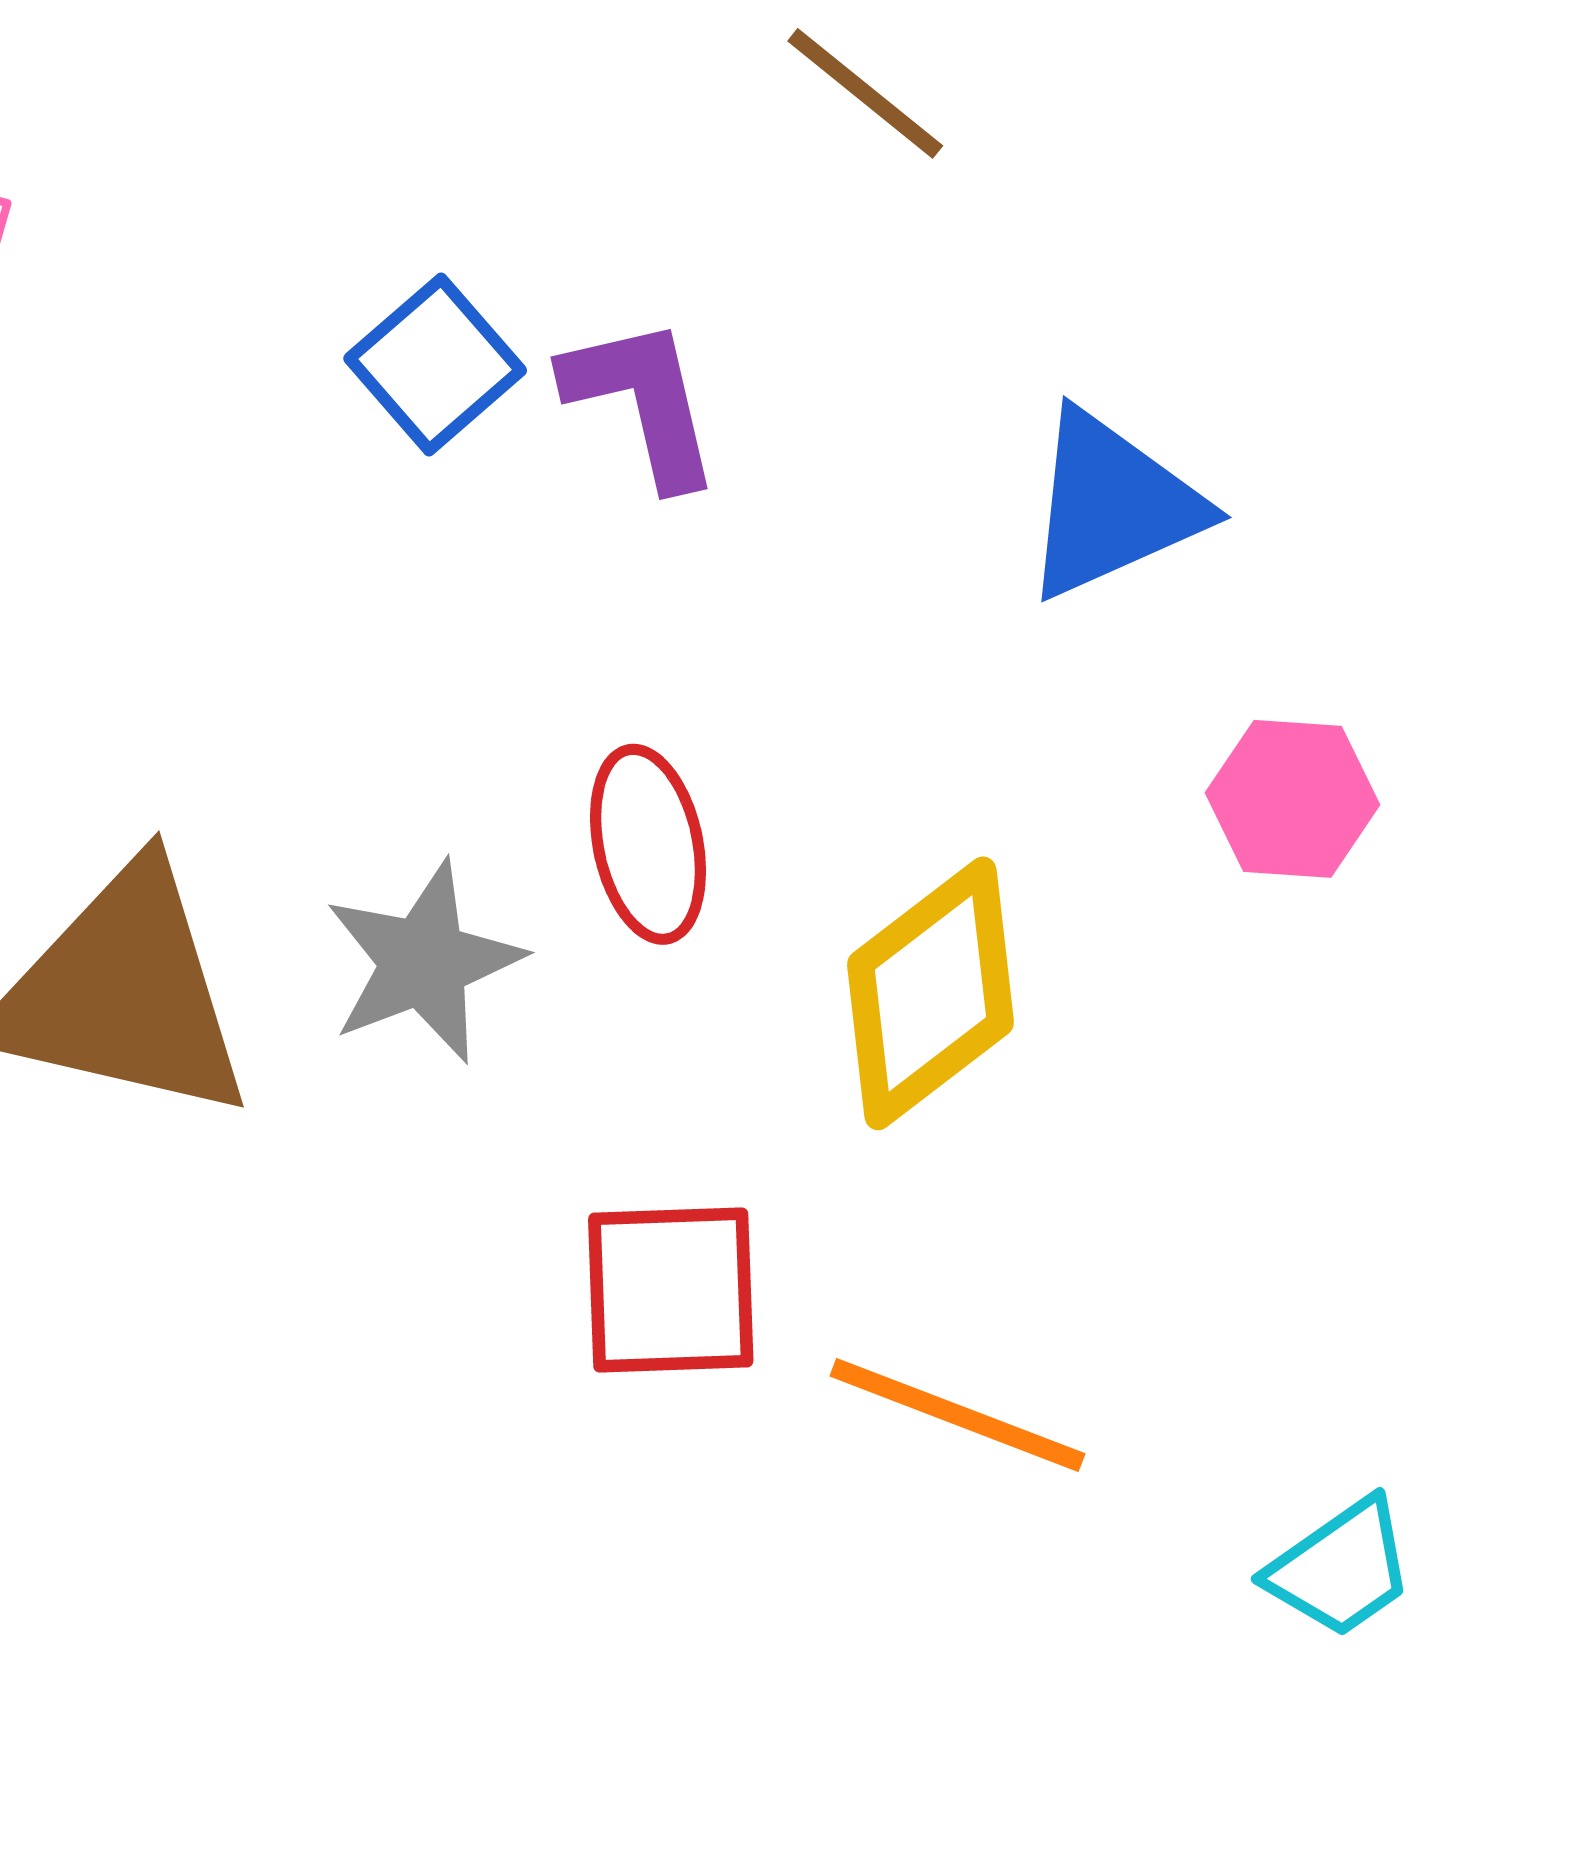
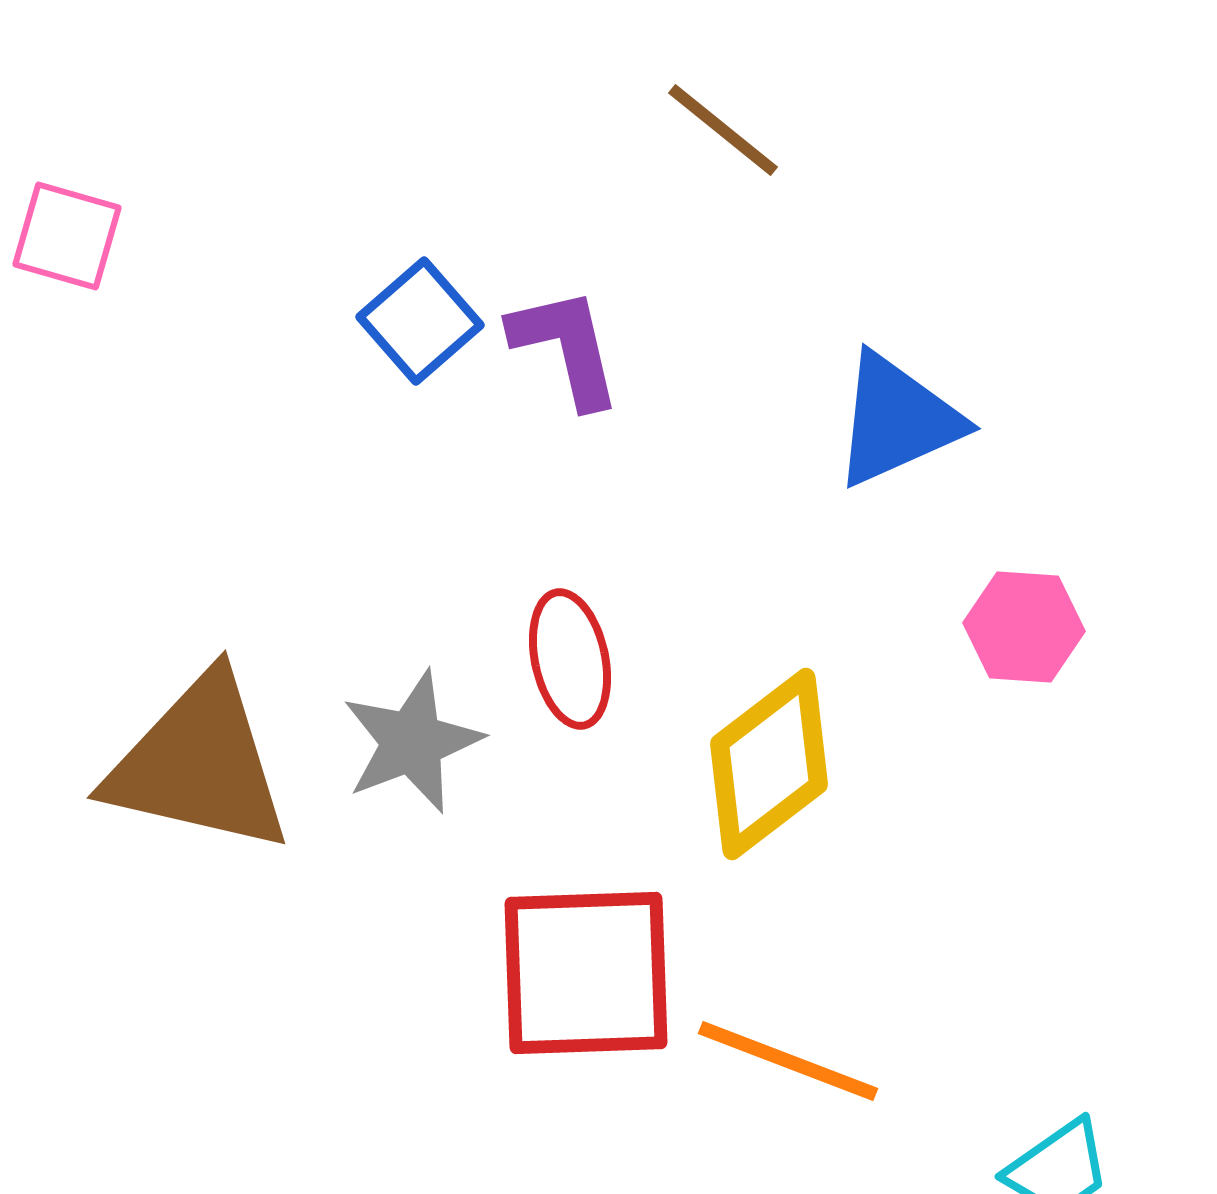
red square: (671, 1290) -> (586, 973), size x1.4

